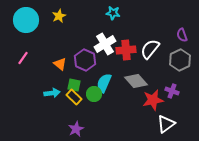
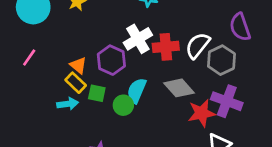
purple semicircle: (182, 35) -> (240, 27), size x1.5
gray hexagon: (180, 60) -> (221, 60), moved
purple cross: (172, 91) -> (227, 101), size x1.6
yellow rectangle: (74, 97) -> (76, 83), moved

